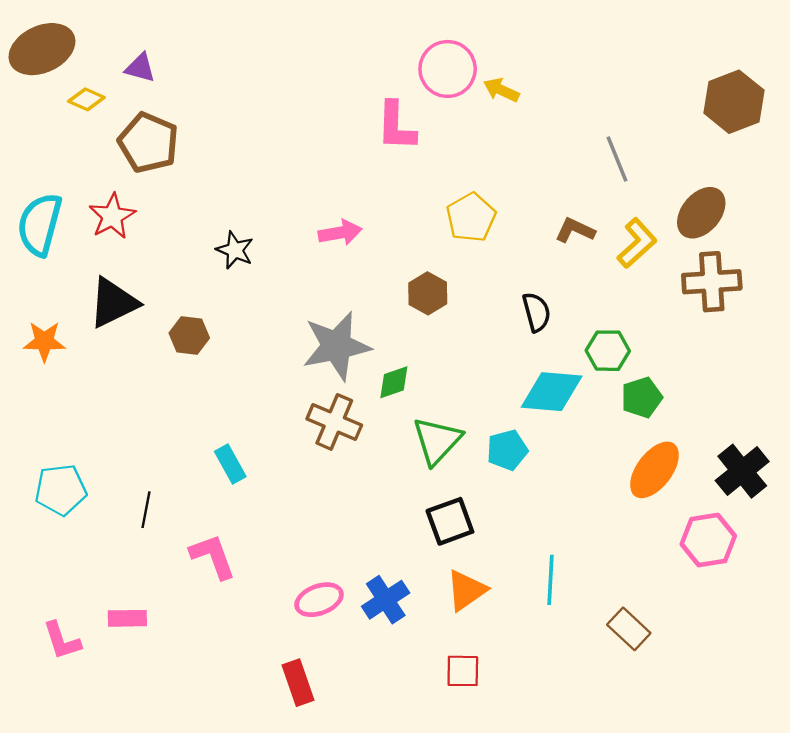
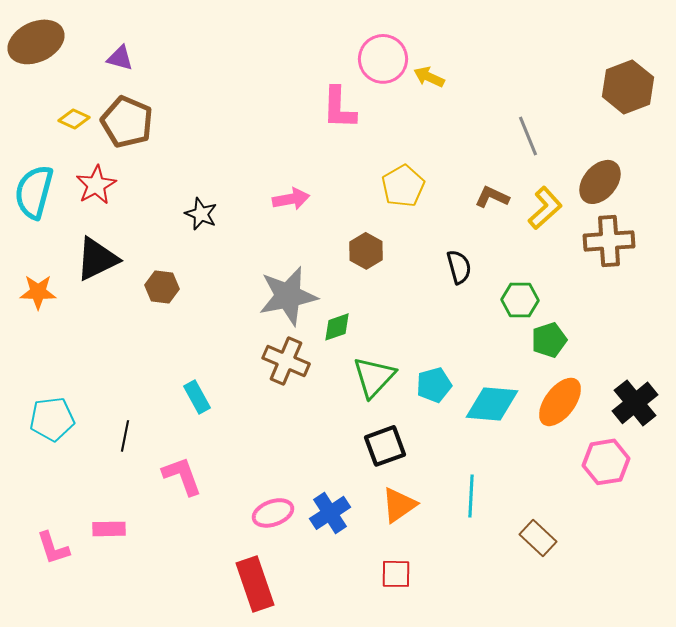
yellow diamond: (86, 99) -> (74, 119), moved
cyan diamond: (552, 392) -> (492, 404), moved
red rectangle: (298, 683) -> (255, 584), size x1.4

